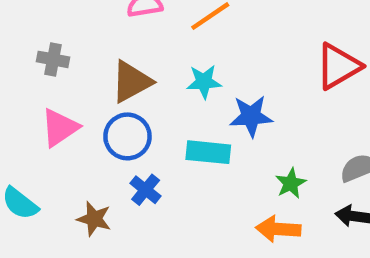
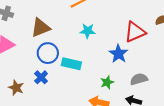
cyan star: (204, 82) -> (88, 31), moved
blue star: (251, 116) -> (118, 54), moved, turned 30
blue circle: (127, 136) -> (48, 53), moved

